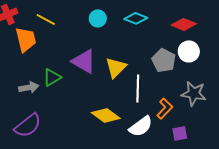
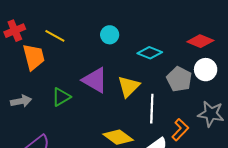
cyan diamond: (136, 18) -> (150, 53), moved
gray arrow: (29, 87) -> (21, 101), moved

